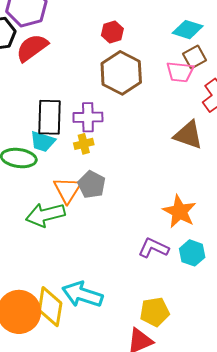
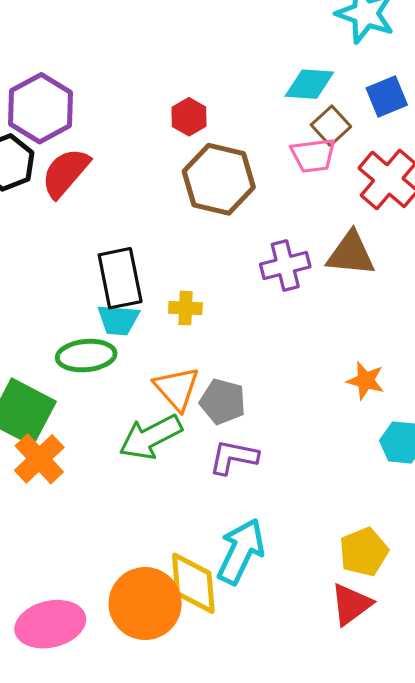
purple cross: (88, 117) -> (285, 265), moved
yellow cross: (84, 144) -> (185, 308), turned 30
gray pentagon: (92, 185) -> (223, 402), moved
orange star: (179, 212) -> (365, 381), size x0.7
purple L-shape: (153, 248) -> (233, 457), moved
cyan arrow: (82, 295) -> (241, 551), turned 111

